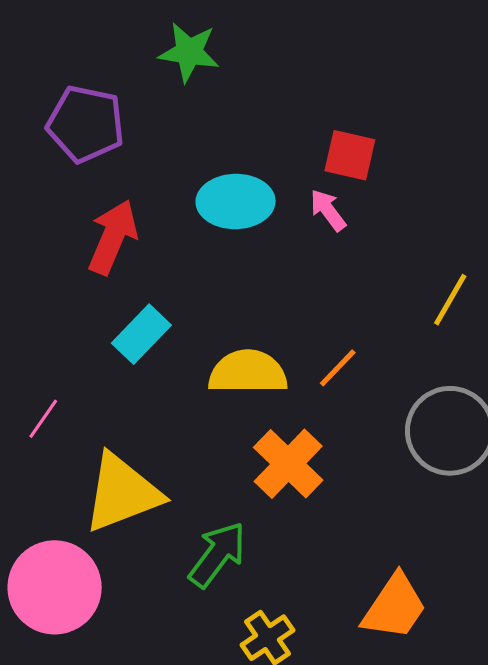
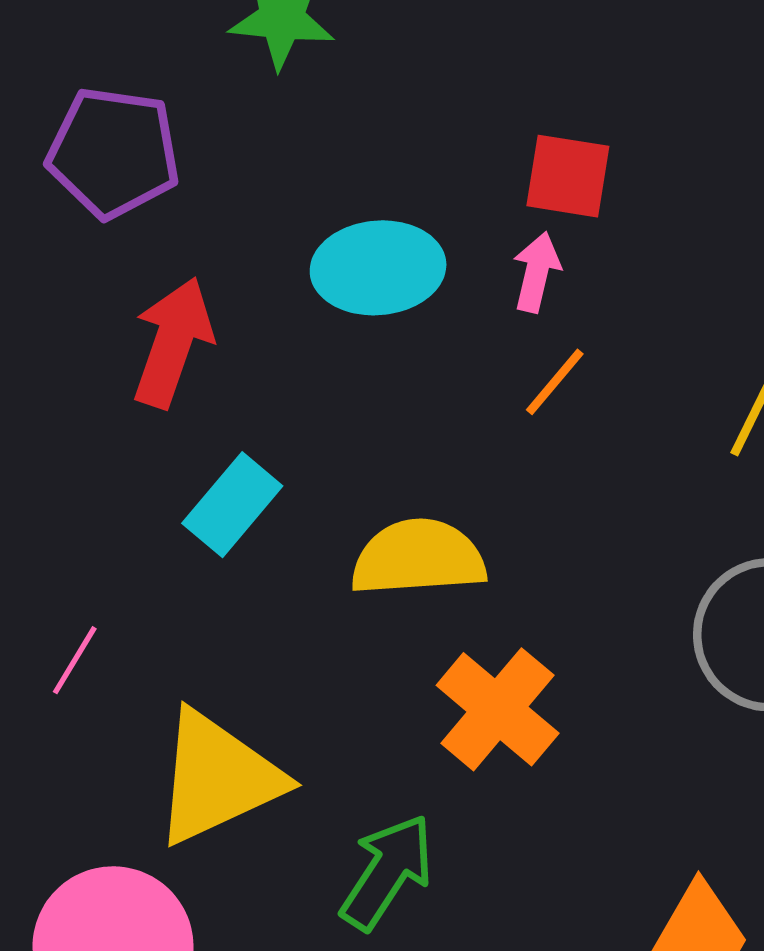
pink arrow: (328, 210) -> (537, 272), turned 54
orange line: (338, 368) -> (555, 382), moved

